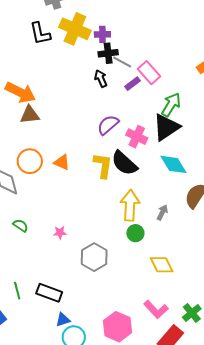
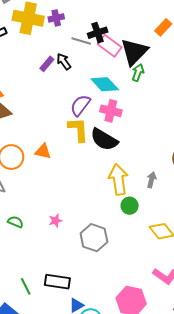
black cross: (108, 53) -> (98, 33), moved
purple rectangle: (132, 84) -> (47, 64), moved
green arrow: (171, 105) -> (138, 73), size x0.7
black triangle: (166, 127) -> (134, 52), moved
cyan diamond: (174, 164) -> (105, 84), moved
yellow L-shape: (103, 165) -> (78, 130), moved

